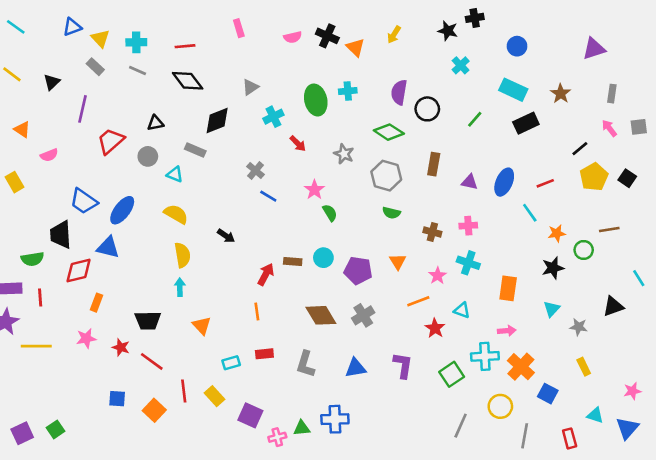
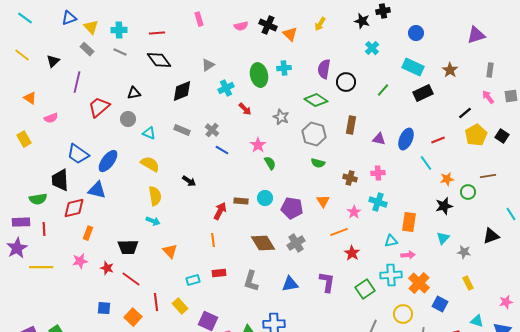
gray rectangle: (195, 150) -> (182, 130), moved
cyan arrow: (180, 287) -> (153, 221), turned 112
cyan triangle: (462, 310) -> (391, 241), moved, turned -32

